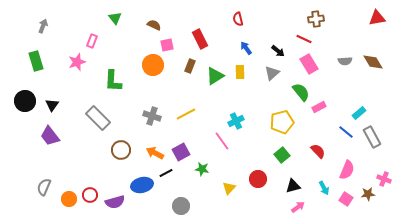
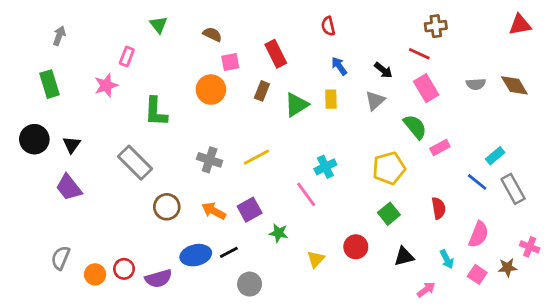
red semicircle: (318, 151) -> (439, 208), turned 35
black line: (166, 173) -> (229, 252), moved
pink arrow: (298, 207) -> (426, 290), moved

